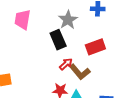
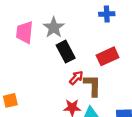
gray star: (68, 20) -> (54, 27), moved
brown L-shape: (80, 72) -> (92, 85), turned -135

